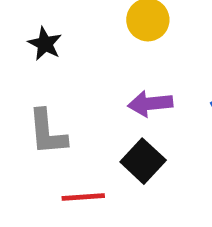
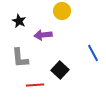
purple arrow: (150, 104) -> (43, 35), moved

